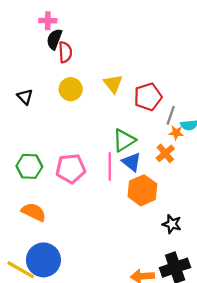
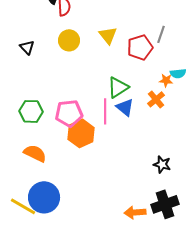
gray line: (171, 115) -> (161, 34), moved
orange hexagon: (142, 190) -> (81, 133), moved

